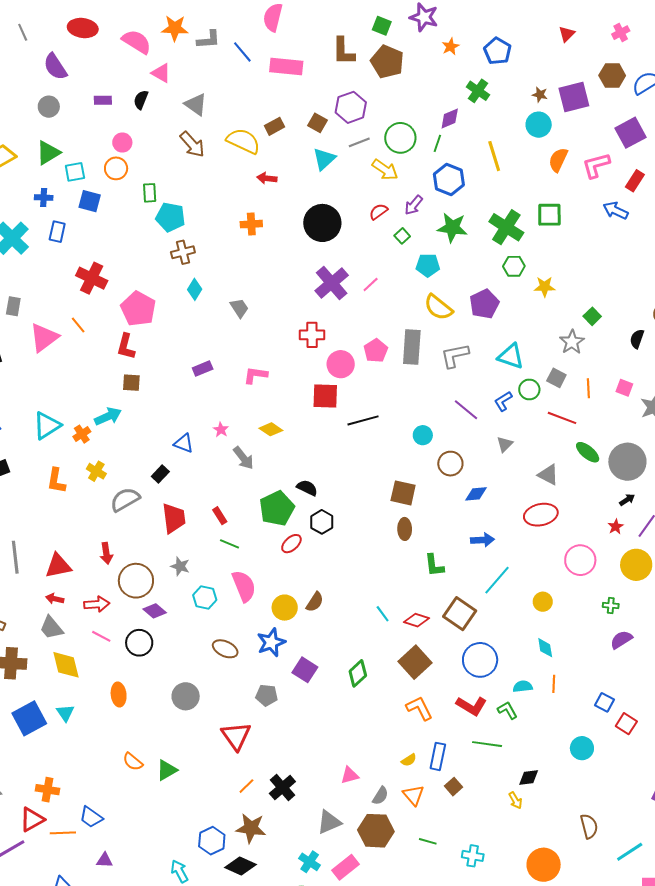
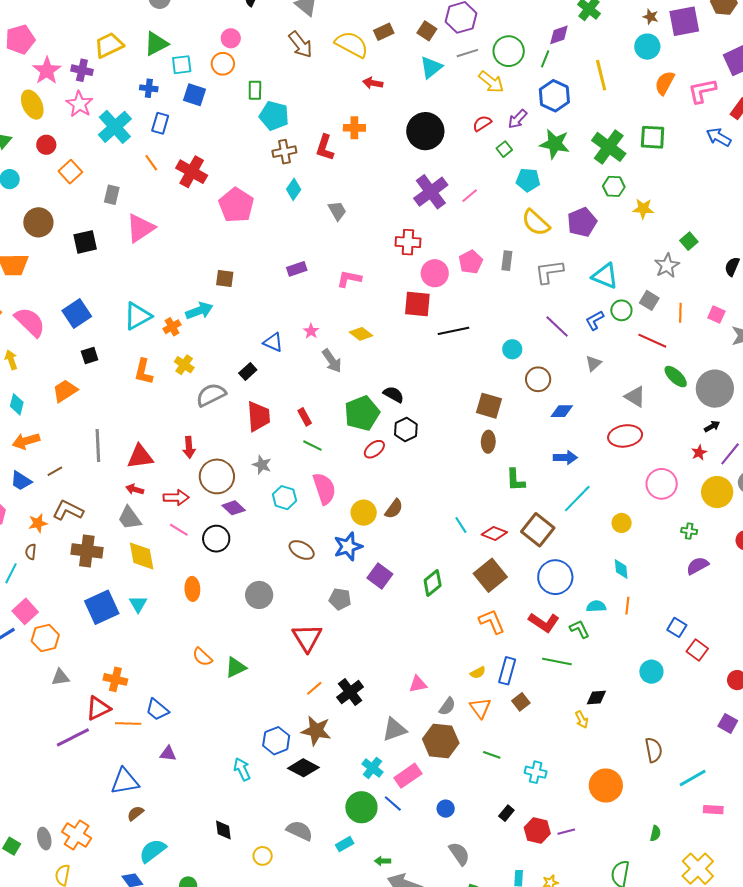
orange line: (78, 325) -> (151, 163), moved
red L-shape: (126, 347) -> (325, 148), moved
gray rectangle: (412, 347) -> (507, 261), size x0.6

